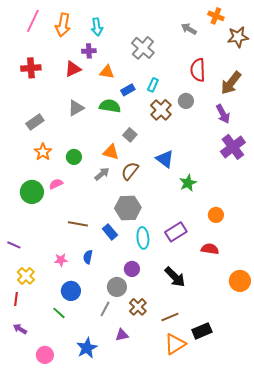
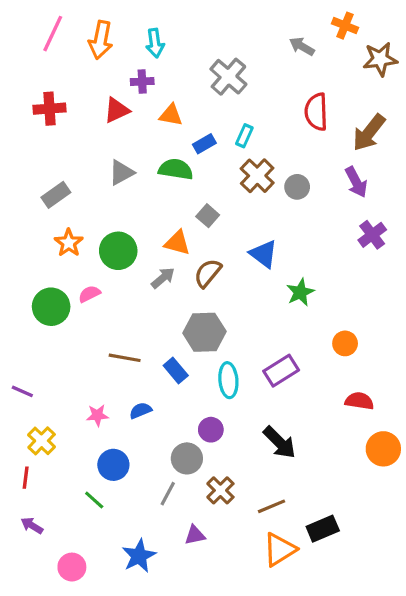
gray circle: (186, 101) -> (297, 187), moved
purple cross: (233, 147) -> (372, 235), size x0.7
green circle: (74, 157) -> (118, 251), size x1.5
red semicircle: (210, 249) -> (359, 401), moved
blue semicircle: (88, 257) -> (141, 411), turned 56

